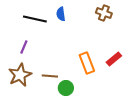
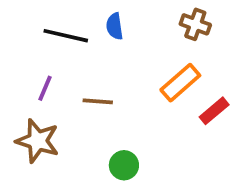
orange rectangle: (87, 63) -> (180, 83), moved, turned 70
brown star: (20, 75) -> (38, 141), turned -30
brown line: (50, 76) -> (98, 101), moved

